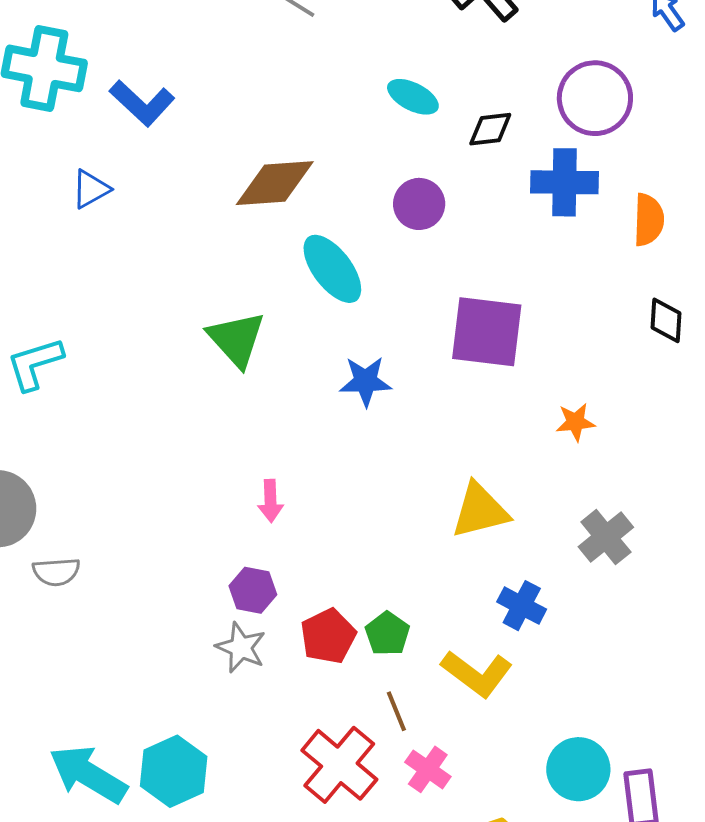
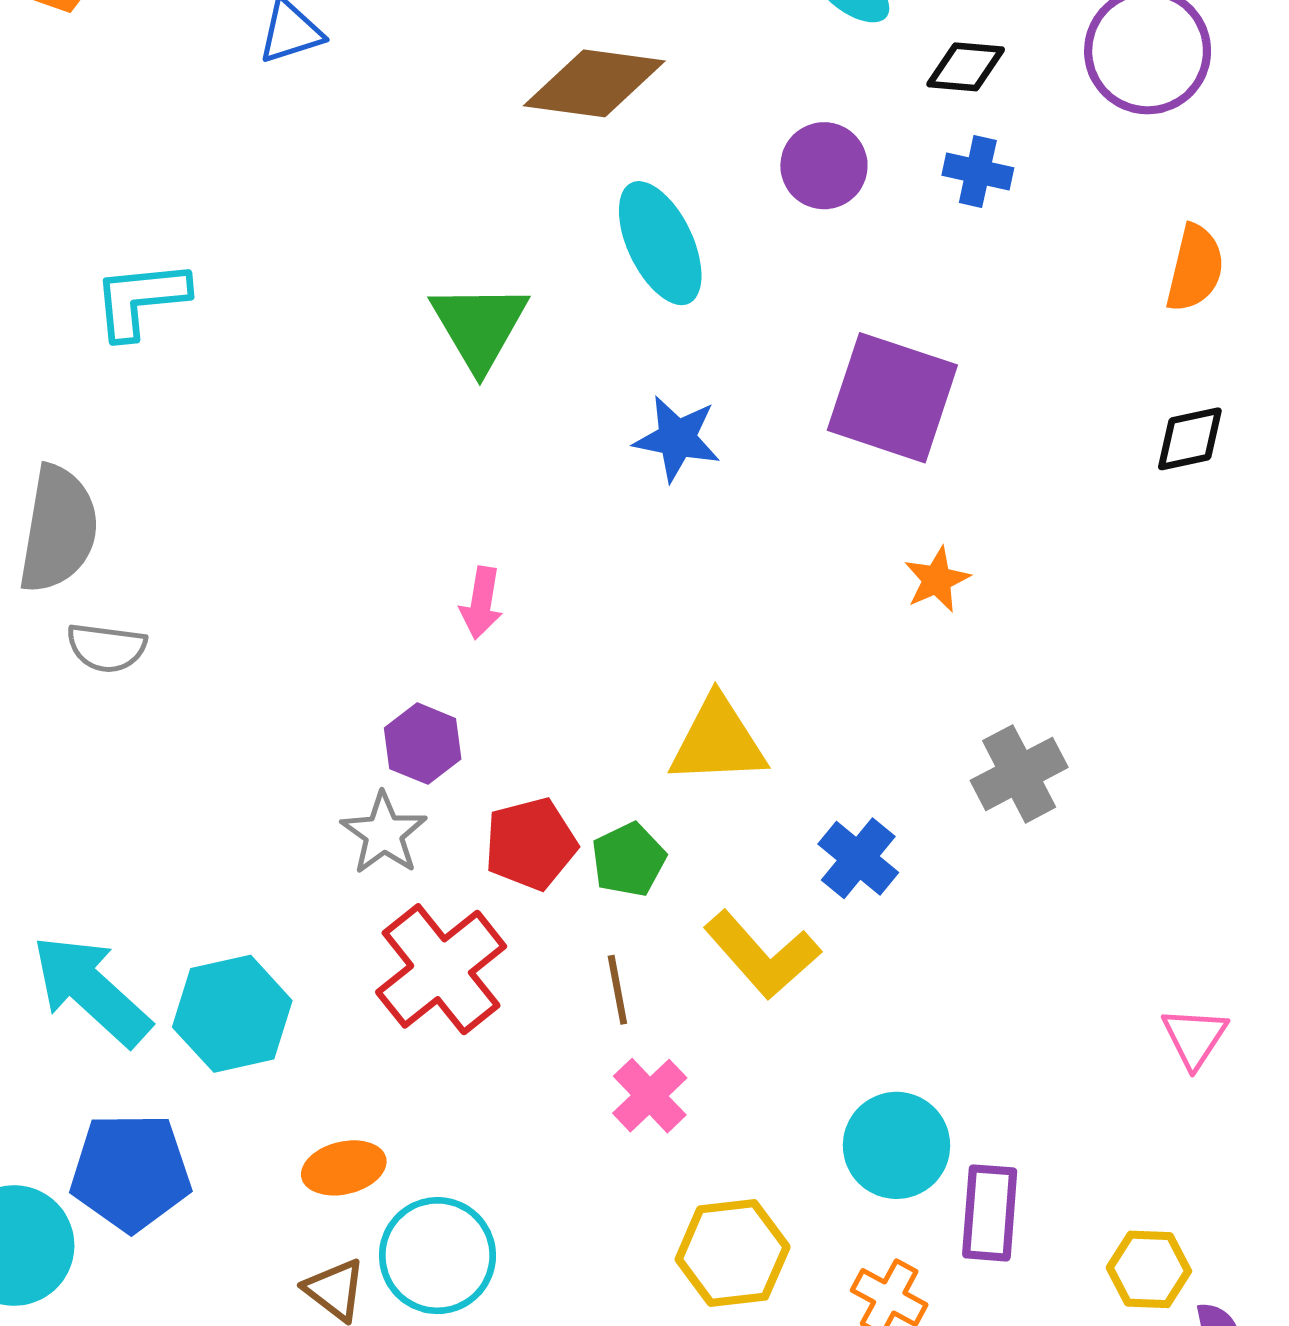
blue cross: (564, 182) -> (978, 172), moved, size x0.6
black diamond: (666, 320) -> (1190, 439), turned 63
orange star: (575, 422) -> (937, 580), moved, turned -30
yellow triangle: (480, 510) -> (718, 741), moved
red cross: (339, 765) -> (441, 969), moved

